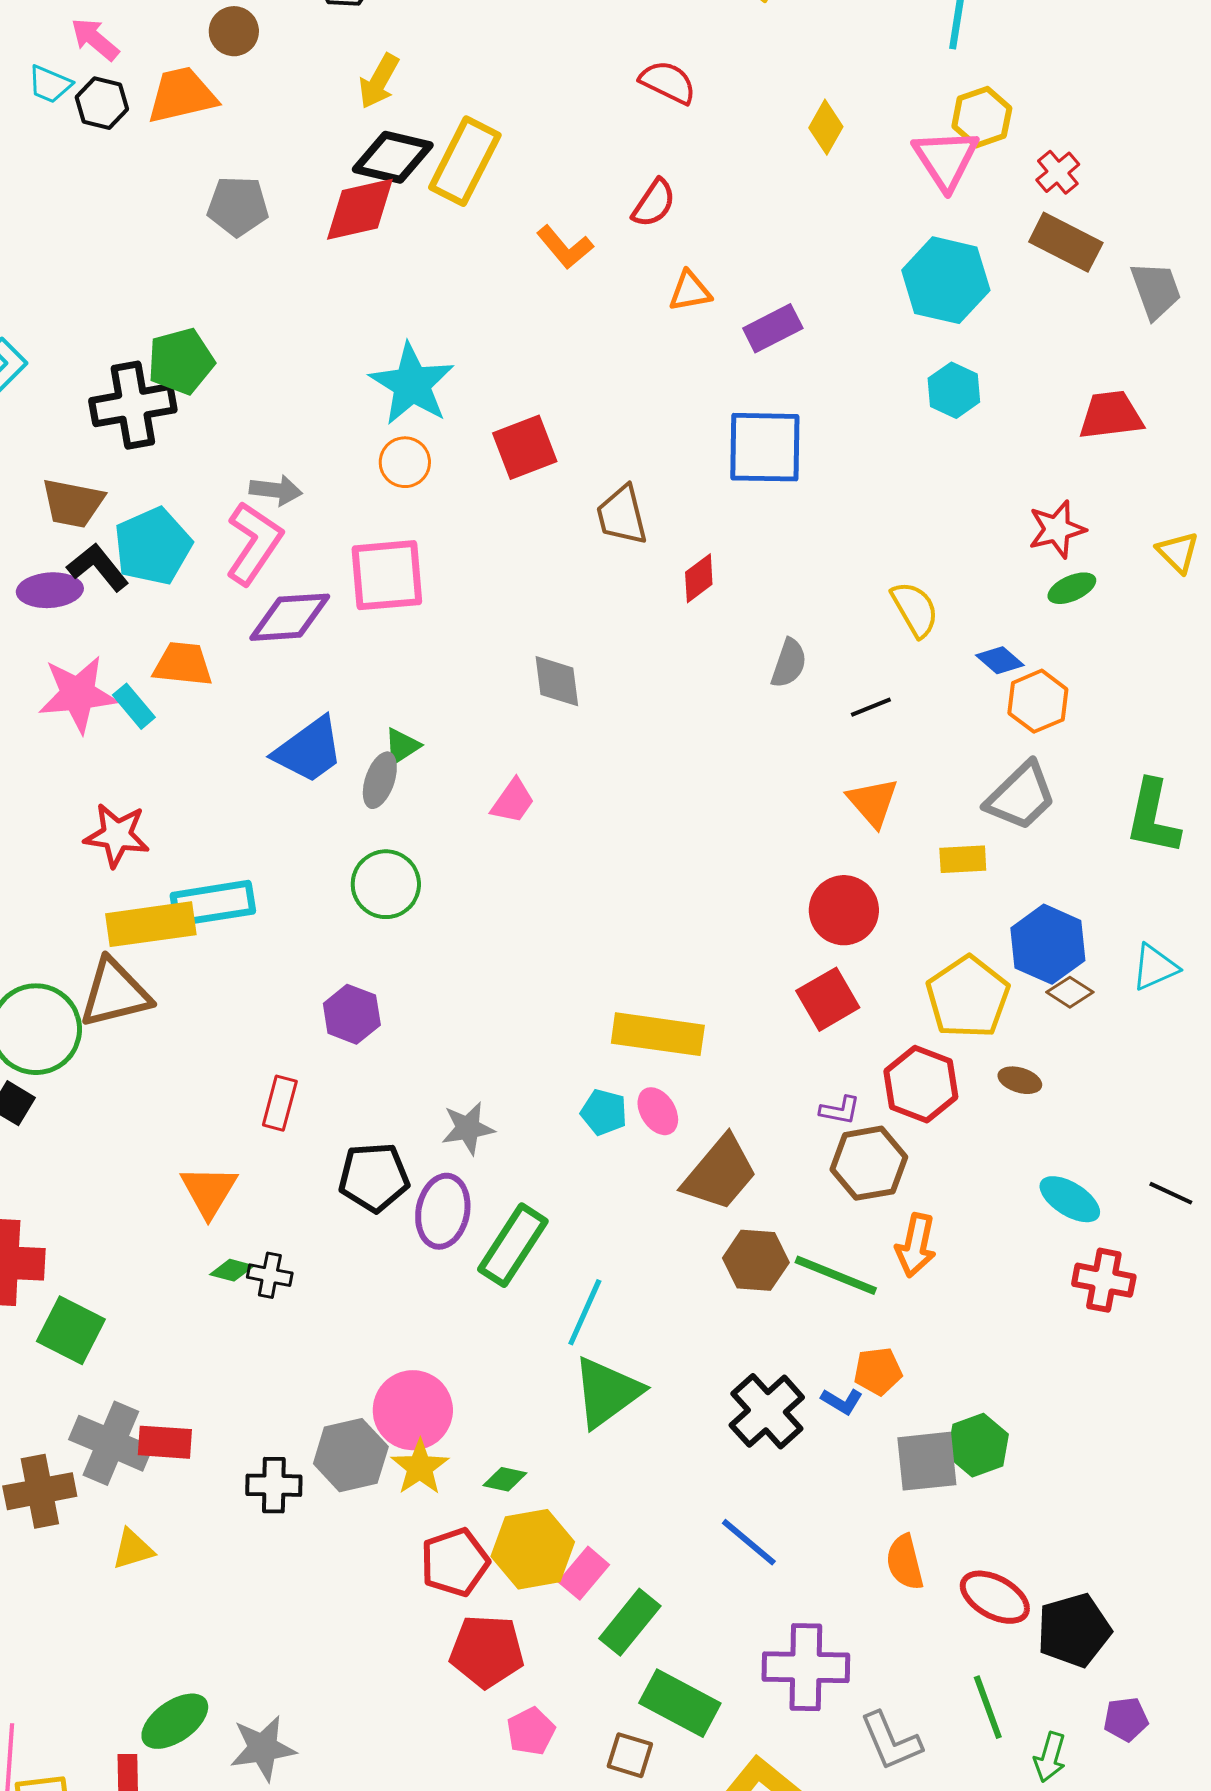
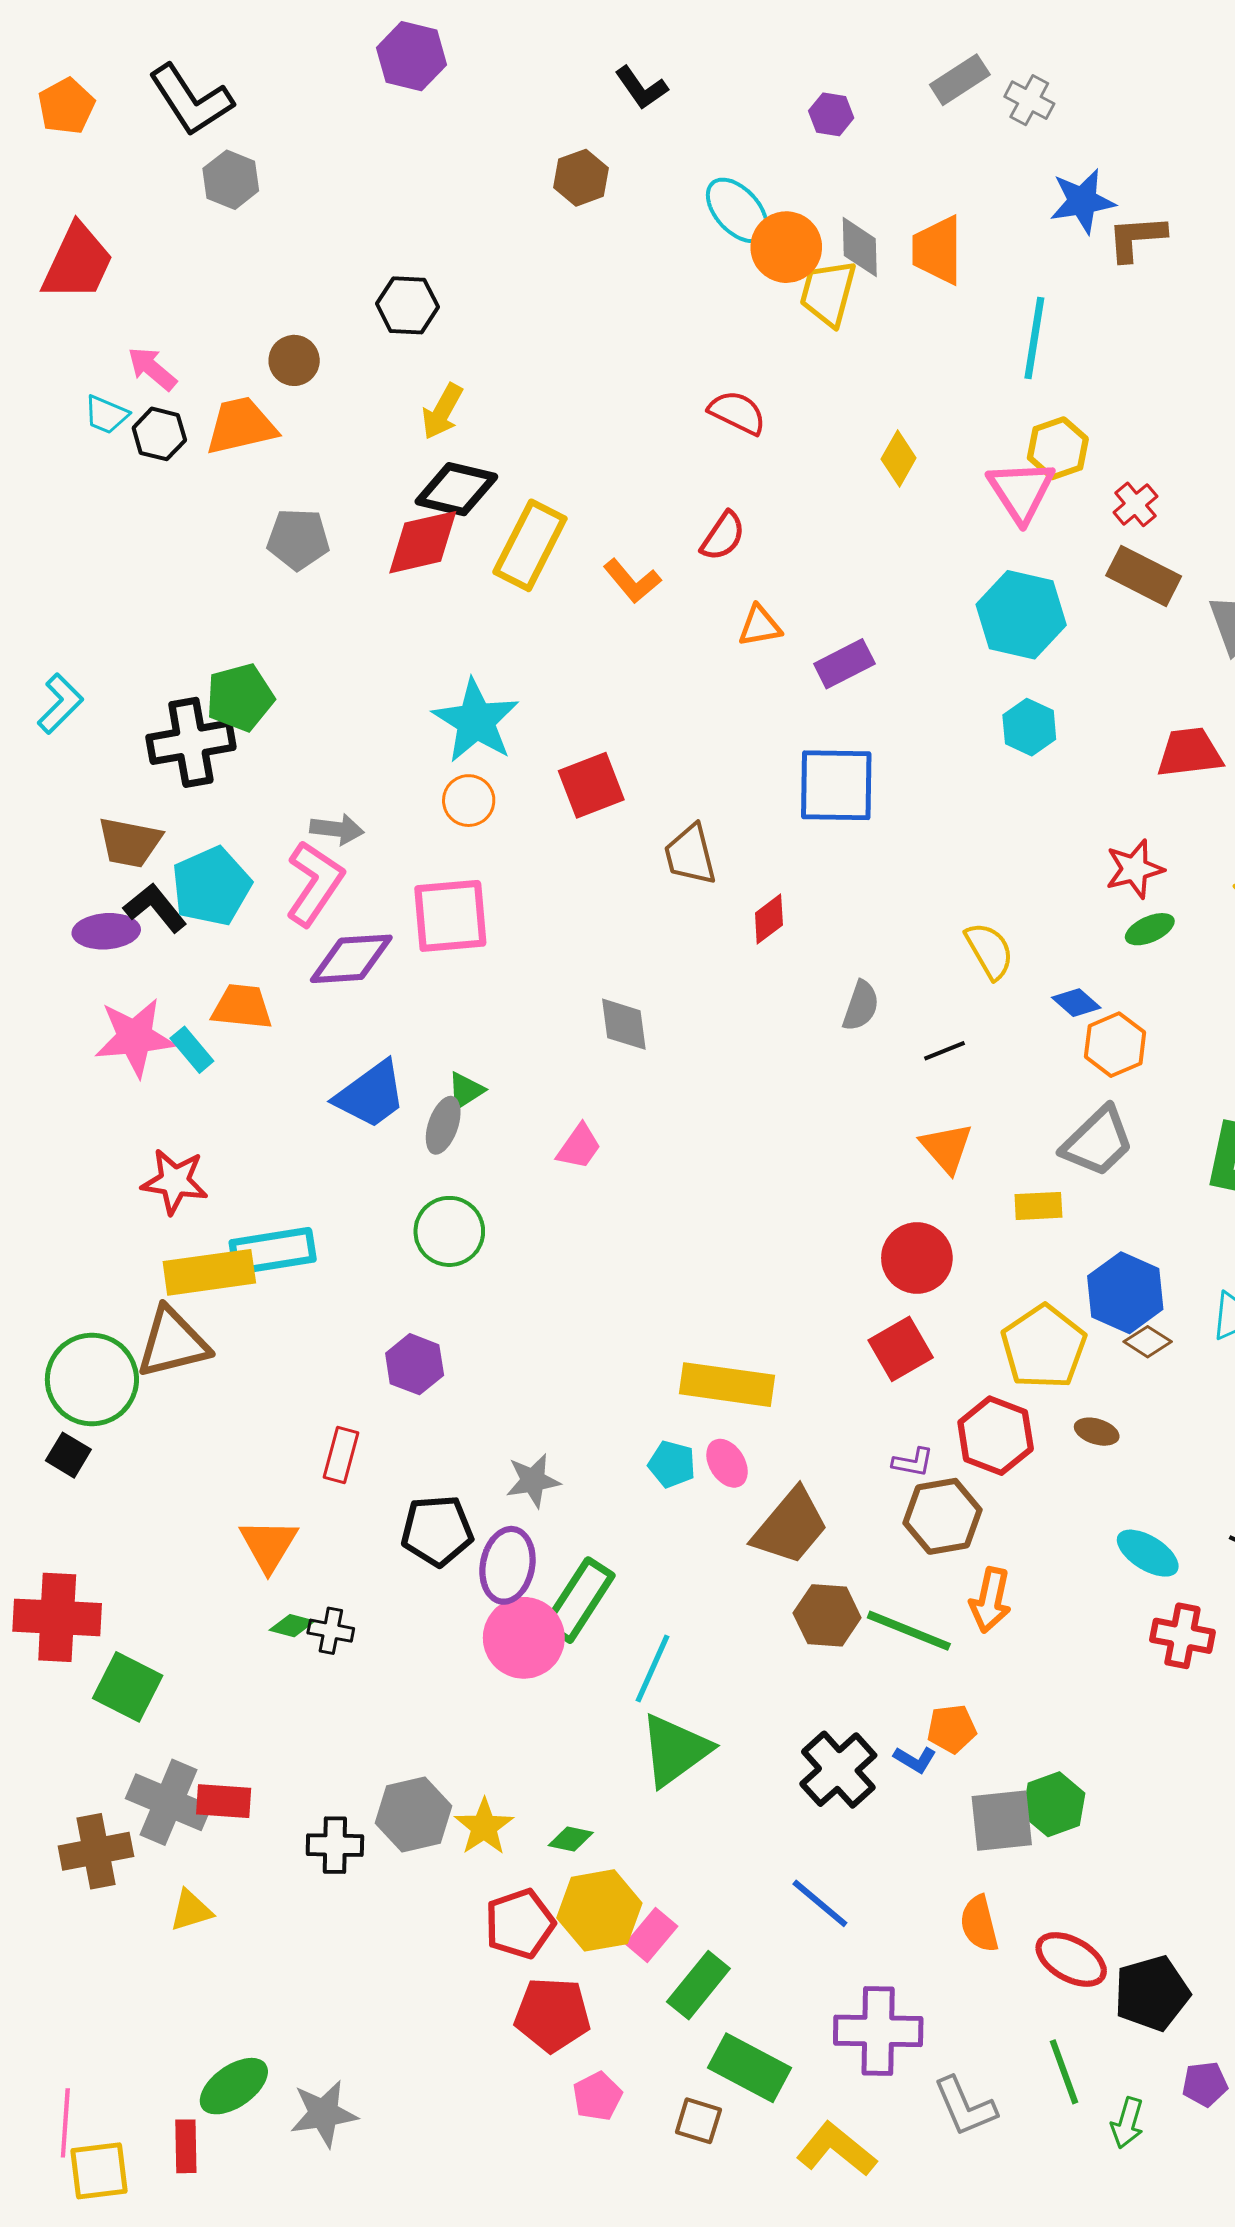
yellow rectangle: (465, 161) -> (530, 545), moved
pink circle: (413, 1410) -> (524, 1638), moved

